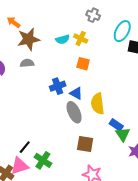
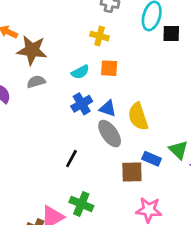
brown star: (29, 39) -> (32, 50), turned 30
cyan semicircle: (63, 39) -> (80, 72), moved
blue rectangle: (116, 125) -> (152, 159), moved
black line: (25, 147) -> (71, 159), moved

